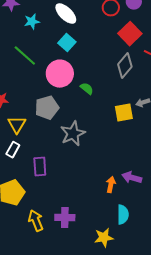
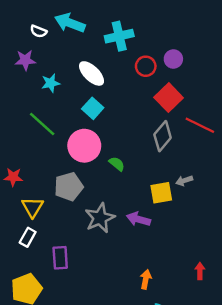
purple arrow: (132, 178) -> (138, 219), moved

